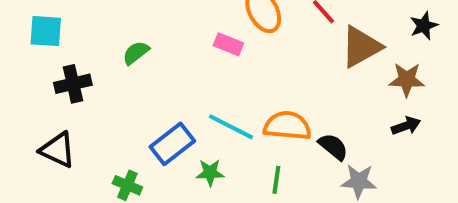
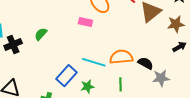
black cross: (73, 84) -> (13, 45), moved

